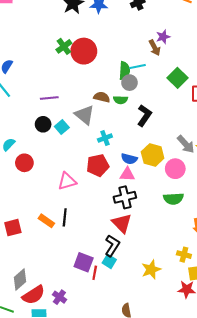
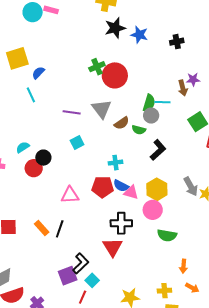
brown semicircle: (102, 97) -> (122, 123), turned 119
gray triangle: (85, 115) -> (102, 109), moved
black circle: (43, 124) -> (43, 158), moved
blue semicircle: (129, 159) -> (121, 186), moved
pink circle: (175, 169) -> (153, 210), moved
pink triangle: (127, 174) -> (131, 192), moved
black L-shape: (112, 246) -> (81, 263), moved
yellow cross: (184, 255) -> (164, 291), turned -32
purple square: (84, 262) -> (68, 276), turned 36
red line: (95, 273) -> (83, 297), moved

